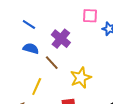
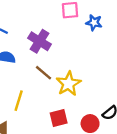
brown line: (52, 63) -> (43, 73), moved

